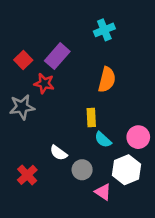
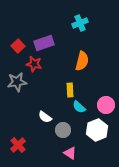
purple rectangle: (57, 56) -> (44, 43), turned 30
red cross: (27, 175) -> (18, 145), moved
pink triangle: (103, 192) -> (70, 153), moved

